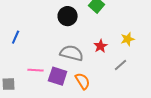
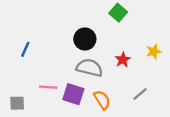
black circle: (68, 16) -> (85, 39), moved
gray line: (121, 65) -> (140, 94), moved

